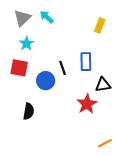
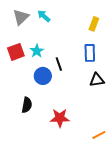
cyan star: (27, 43) -> (37, 51), moved
blue rectangle: (86, 62) -> (90, 53), moved
red square: (19, 68) -> (16, 52), moved, turned -30
red star: (87, 104) -> (60, 118), moved, turned 30

